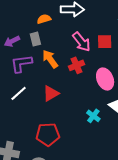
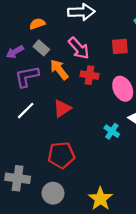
orange semicircle: (44, 19) -> (37, 24), moved
gray rectangle: (35, 39) -> (41, 48), turned -32
pink arrow: (81, 42) -> (79, 48), moved
red cross: (77, 65) -> (89, 75), turned 35

